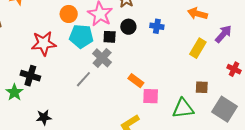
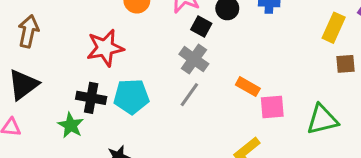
cyan pentagon: (81, 36) -> (131, 97), moved
black square: (110, 37) -> (201, 27), turned 32
gray line: (83, 79) -> (189, 95), moved
brown square: (202, 87) -> (345, 64), moved

